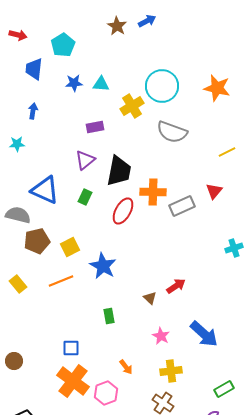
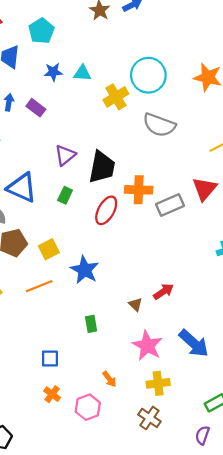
purple rectangle: (95, 127) -> (36, 108), moved, turned 48
red triangle: (214, 191) -> (205, 189), size x1.4
pink star: (161, 336) -> (147, 346), size x1.6
orange cross: (73, 381) -> (52, 394), size x0.5

